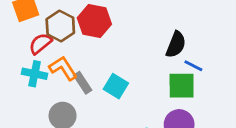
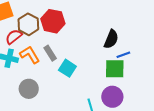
blue line: (193, 66) -> (123, 55), turned -48
gray rectangle: (83, 83) -> (50, 53), moved

